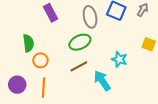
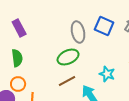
purple rectangle: (51, 13) -> (19, 28), moved
orange circle: (40, 60) -> (18, 84), moved

